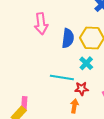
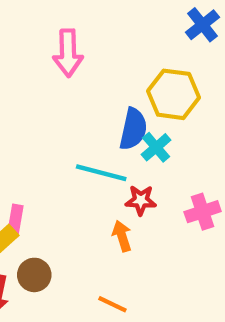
blue semicircle: (68, 38) -> (133, 129), moved
orange arrow: (74, 106) -> (122, 236), turned -32

